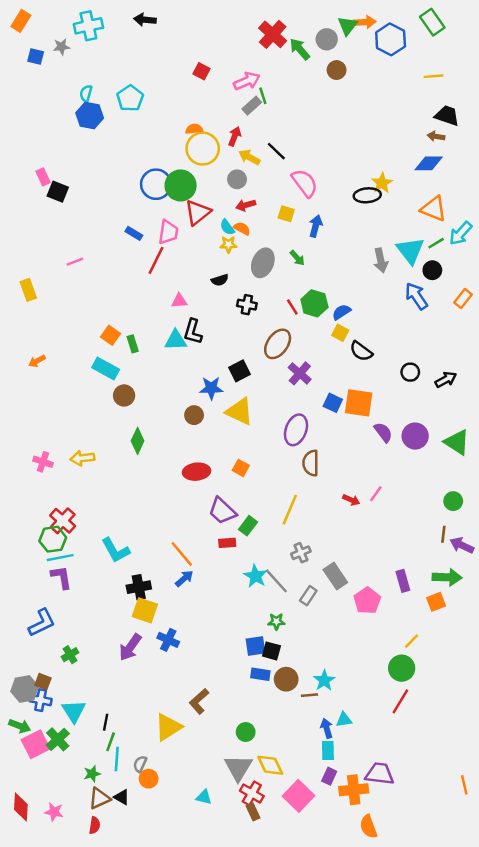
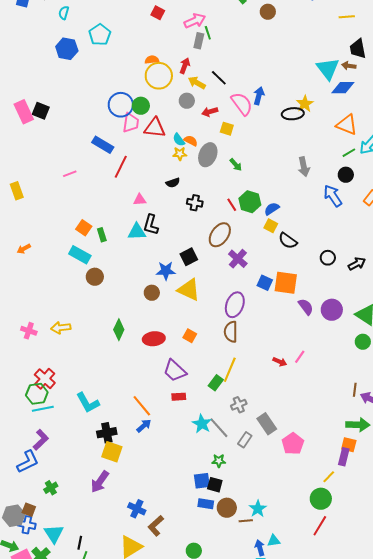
cyan semicircle: (86, 93) -> (64, 13), moved
gray rectangle: (252, 106) -> (199, 41), turned -35
black trapezoid: (447, 115) -> (358, 49), turned -120
pink rectangle: (43, 177) -> (24, 112), moved, size x1.6
green circle: (181, 185) -> (141, 106), size x0.7
red arrow: (246, 205) -> (210, 112), moved
red triangle: (198, 212) -> (155, 128), turned 45
blue arrow: (316, 226) -> (259, 96), moved
pink trapezoid: (168, 232) -> (131, 123), moved
blue rectangle: (134, 233) -> (103, 145), size x1.5
cyan triangle: (410, 251) -> (328, 69), moved
pink line: (75, 262) -> (70, 174), moved
gray ellipse: (263, 263) -> (208, 155), moved
green diamond: (138, 441) -> (119, 330), moved
brown semicircle: (311, 463) -> (231, 332), moved
green circle: (453, 501) -> (363, 342), moved
green rectangle: (248, 526) -> (216, 383), moved
purple L-shape: (61, 577) -> (41, 440), moved, turned 55
purple rectangle: (403, 581) -> (344, 457), moved, turned 30
orange square: (436, 602) -> (349, 445), turned 35
blue cross: (168, 640) -> (137, 509), moved

